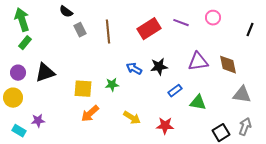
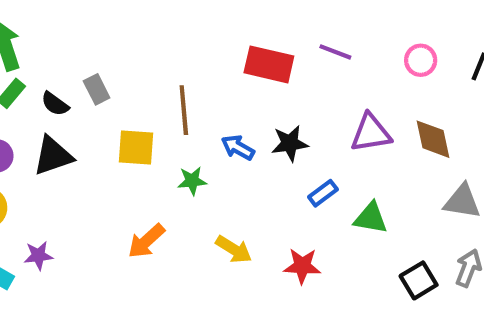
black semicircle: (66, 12) -> (55, 104), moved
pink circle: (213, 18) -> (421, 60), moved
red rectangle: (149, 29) -> (269, 64), turned 45
gray rectangle: (80, 30) -> (97, 89), moved
brown line: (108, 32) -> (184, 110), moved
yellow square: (83, 89) -> (136, 147), moved

